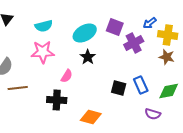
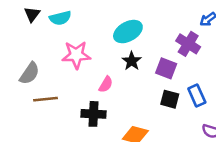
cyan semicircle: (44, 26) -> (60, 18), moved
purple square: (115, 27) -> (166, 68), moved
purple cross: (134, 43) -> (188, 44), turned -30

